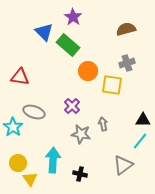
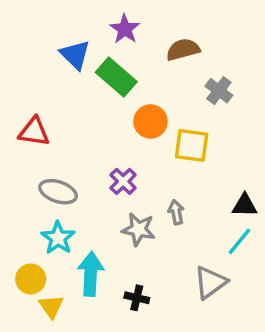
brown semicircle: (126, 29) -> (183, 50), moved
gray cross: (127, 63) -> (219, 91), moved, turned -35
cyan star: (13, 127) -> (58, 238), moved

